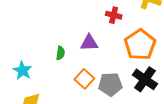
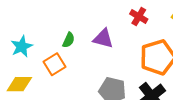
orange square: (84, 79) -> (55, 64), moved

